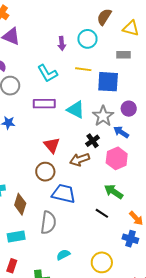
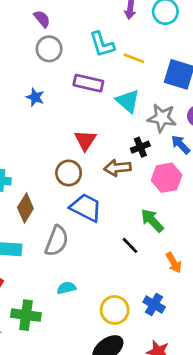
yellow line: (83, 69) -> (134, 58), moved
gray star: (103, 116) -> (162, 118), turned 30
blue cross: (130, 239) -> (154, 305), moved

